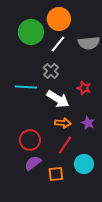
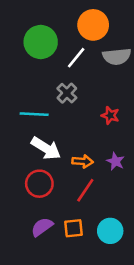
orange circle: (59, 19) -> (93, 25), moved
white arrow: (58, 99) -> (46, 148), moved
purple semicircle: (33, 163) -> (42, 227), moved
cyan circle: (84, 164) -> (110, 231), moved

